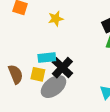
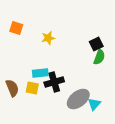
black cross: (62, 68) -> (54, 82), turned 30
gray ellipse: (53, 87) -> (78, 99), moved

